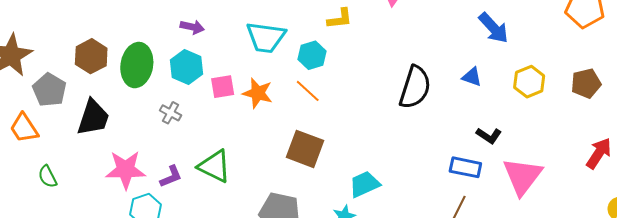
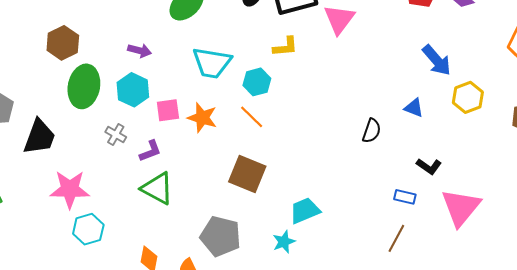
brown hexagon: (91, 56) -> (63, 43), moved
yellow hexagon: (529, 82) -> (468, 97), moved
black semicircle: (415, 87) -> (372, 131), moved, size x0.6
blue rectangle: (465, 167) -> (405, 197), size x0.7
purple L-shape: (171, 177) -> (150, 151), moved

